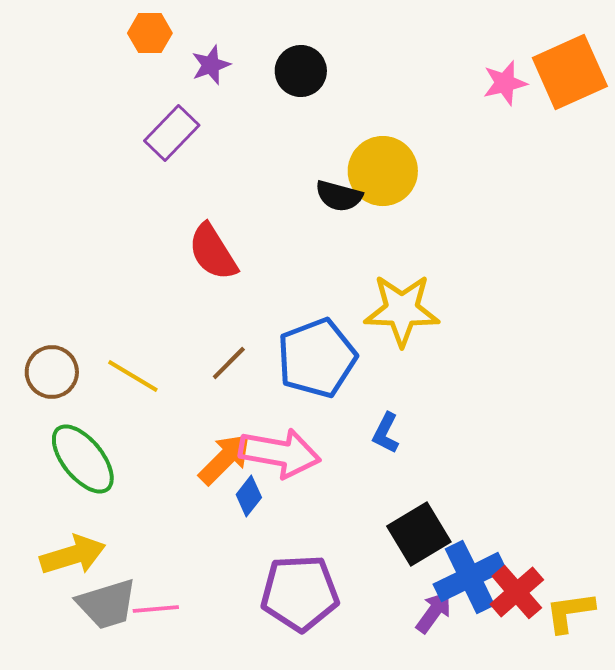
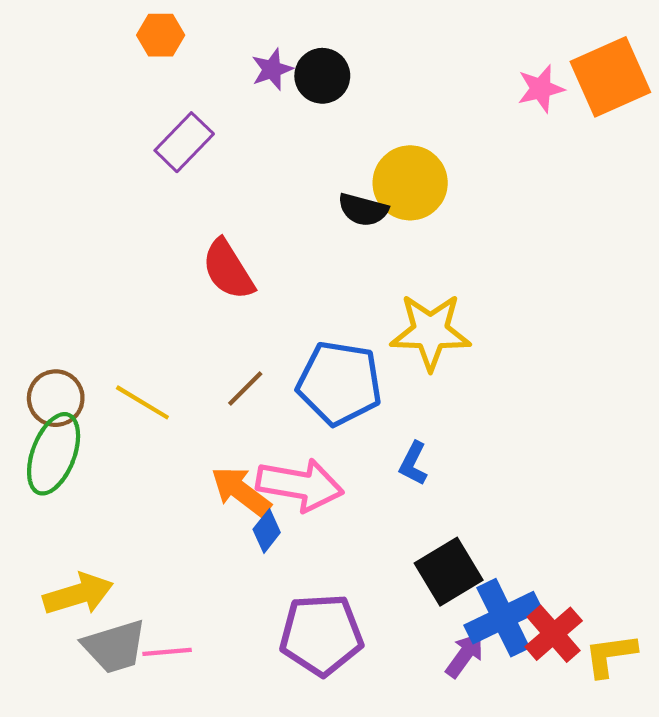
purple star: (211, 65) -> (272, 69), moved
blue pentagon: (317, 358) -> (339, 383), turned 30
green ellipse: (83, 459) -> (54, 454), moved, turned 60
orange arrow: (225, 459) -> (241, 491), turned -98

